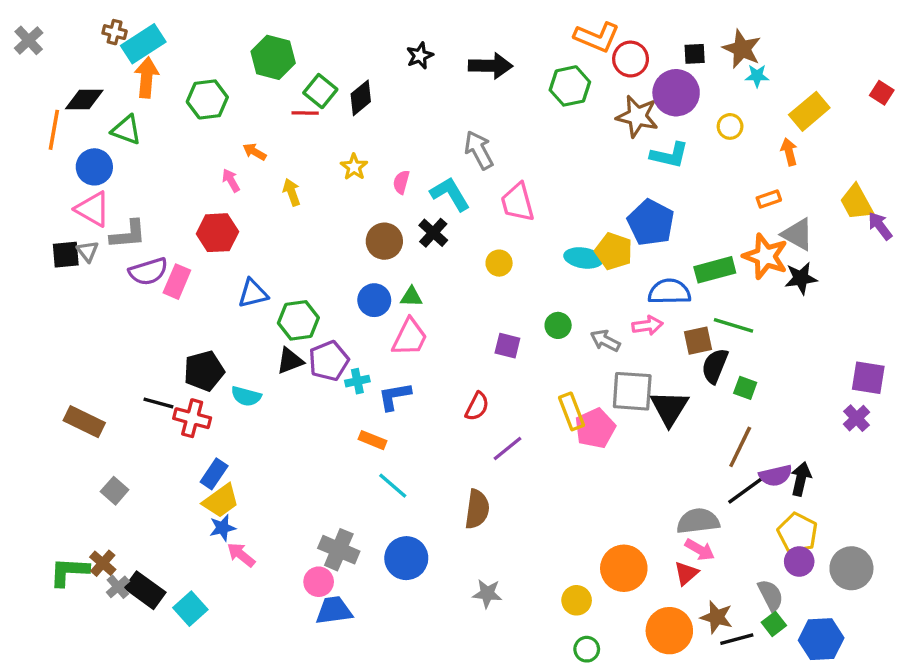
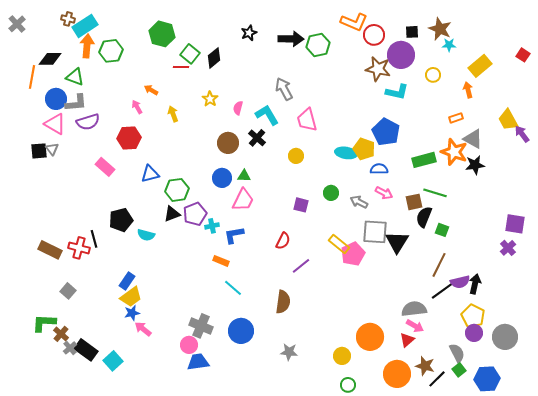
green hexagon: (570, 86) -> (318, 45), moved
green hexagon: (207, 99) -> (111, 51), moved
gray L-shape: (128, 234) -> (76, 103), moved
purple semicircle: (148, 271) -> (88, 122), moved
pink rectangle: (177, 282) -> (105, 167), turned -72
blue semicircle: (669, 292) -> (379, 169), moved, size x0.7
pink arrow: (647, 325) -> (384, 193), turned 36
black line: (158, 403) -> (94, 239), turned 60
yellow rectangle: (572, 411) -> (339, 244), turned -30
red cross: (192, 418) -> (79, 248), moved
green L-shape: (69, 572) -> (44, 323), moved
black line: (737, 639) -> (437, 379), turned -30

